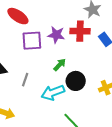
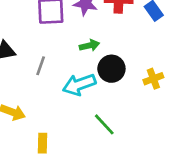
green arrow: (60, 65) -> (89, 45), turned 32

